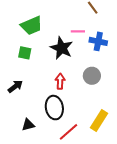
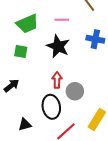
pink line: (78, 31) -> (62, 20), moved
gray circle: (92, 76) -> (75, 91), moved

